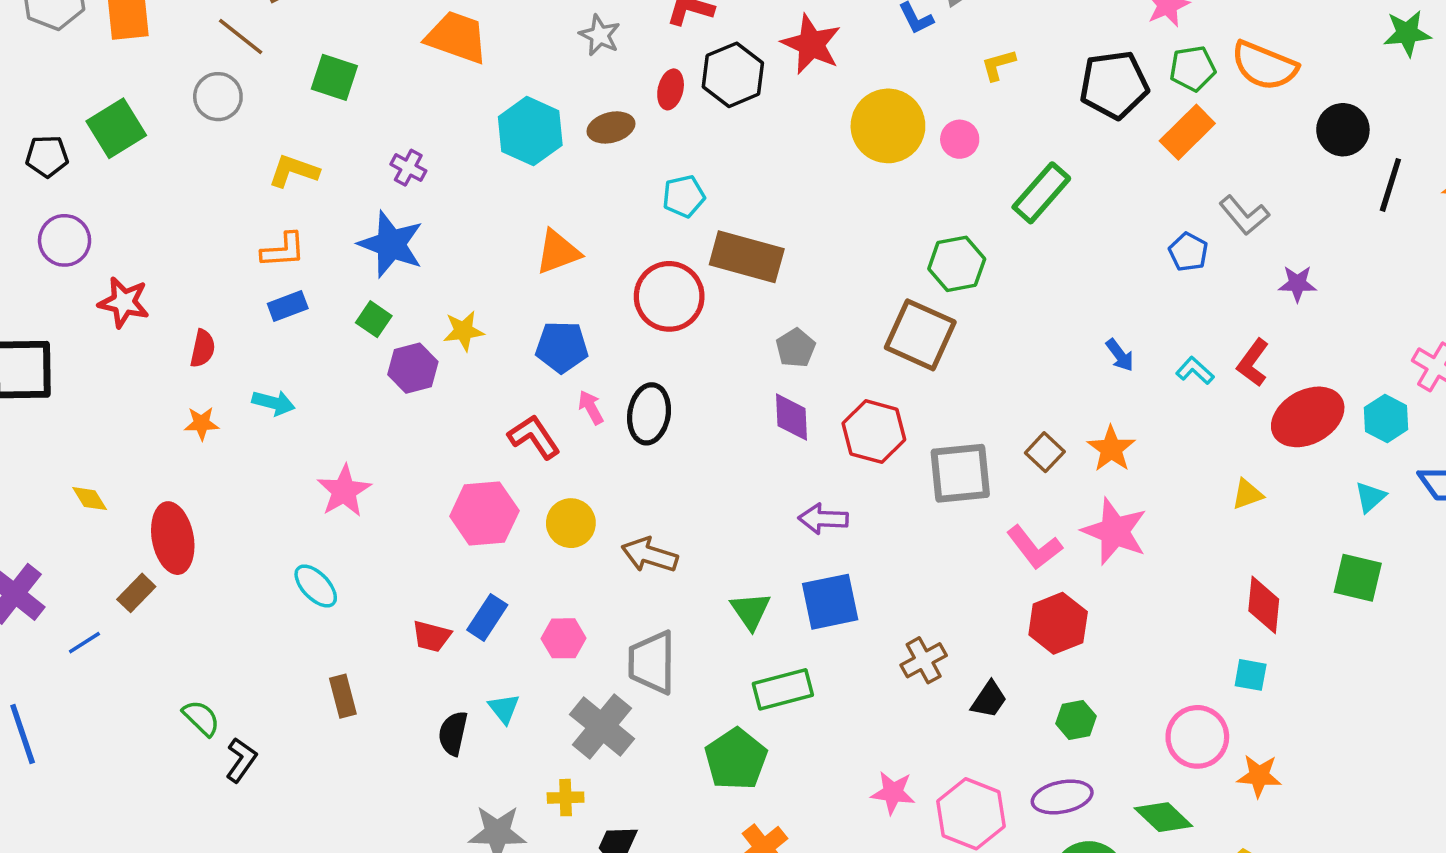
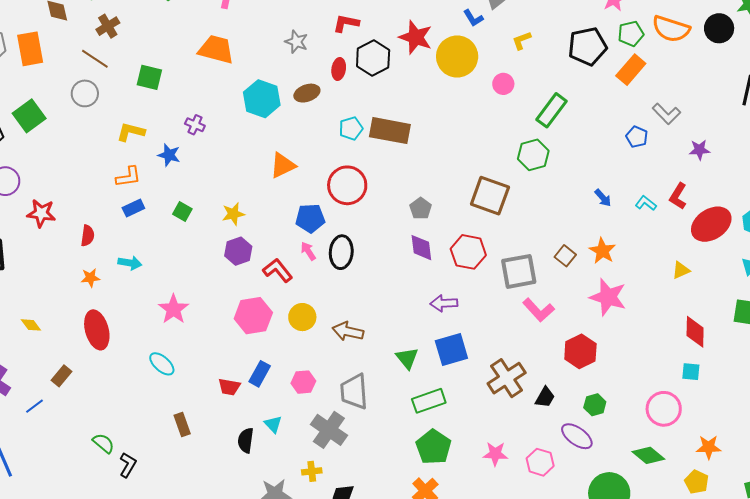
yellow circle: (888, 126) -> (457, 57), moved
black circle: (1343, 130) -> (719, 28), moved
blue star: (391, 244) -> (169, 155), moved, size x0.6
brown rectangle: (747, 257) -> (390, 131), moved
green hexagon: (957, 264) -> (533, 155), moved
blue pentagon: (562, 347) -> (310, 218), moved
purple hexagon: (413, 368) -> (238, 251), moved
red ellipse: (173, 538) -> (97, 330), moved
pink L-shape: (1034, 547) -> (539, 310), moved
brown cross: (924, 660) -> (507, 378), size x1.5
green pentagon: (736, 759) -> (433, 447), moved
orange star: (1259, 776) -> (709, 447), moved
purple ellipse: (1062, 797) -> (577, 436), moved, turned 52
pink hexagon: (971, 814) -> (540, 462), size x0.7

